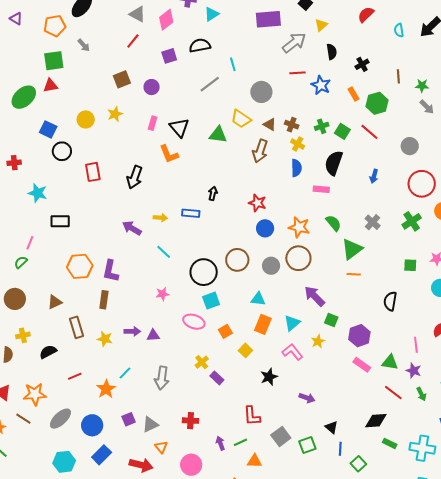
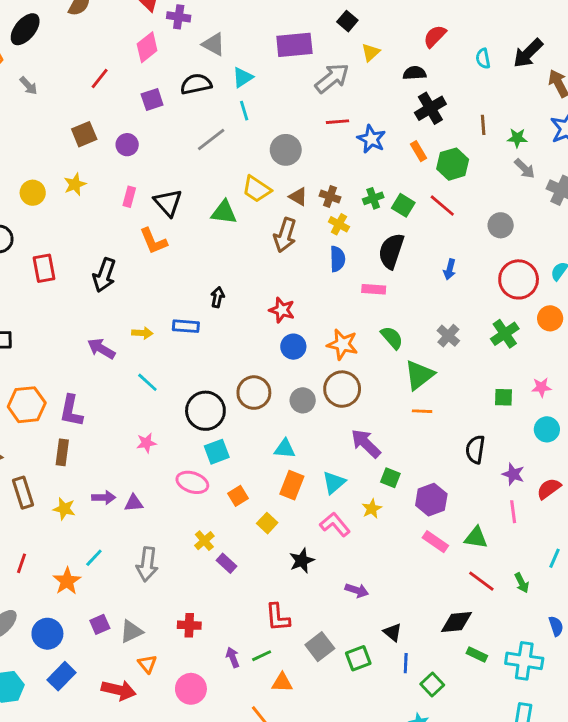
gray triangle: (137, 14) -> (214, 44), moved
cyan triangle: (212, 14) -> (243, 77), moved
black semicircle: (332, 52) -> (415, 73), moved, turned -84
black cross: (362, 64) -> (430, 108), size x1.5
purple star: (414, 371) -> (513, 474), moved
red line: (75, 376) -> (21, 563), turned -48

